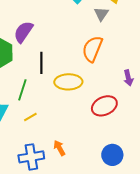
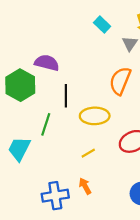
purple semicircle: (23, 32) -> (47, 63), turned 70
yellow line: (30, 117) -> (88, 153), moved

